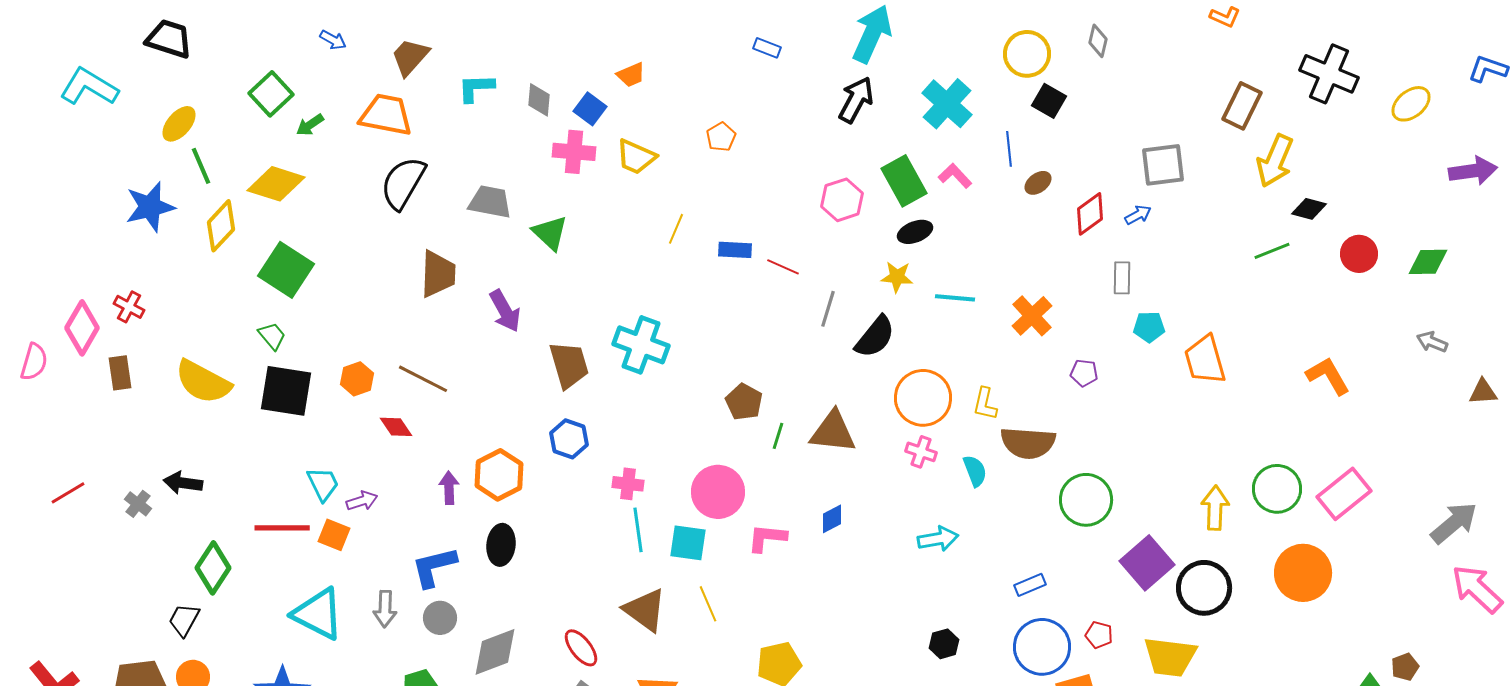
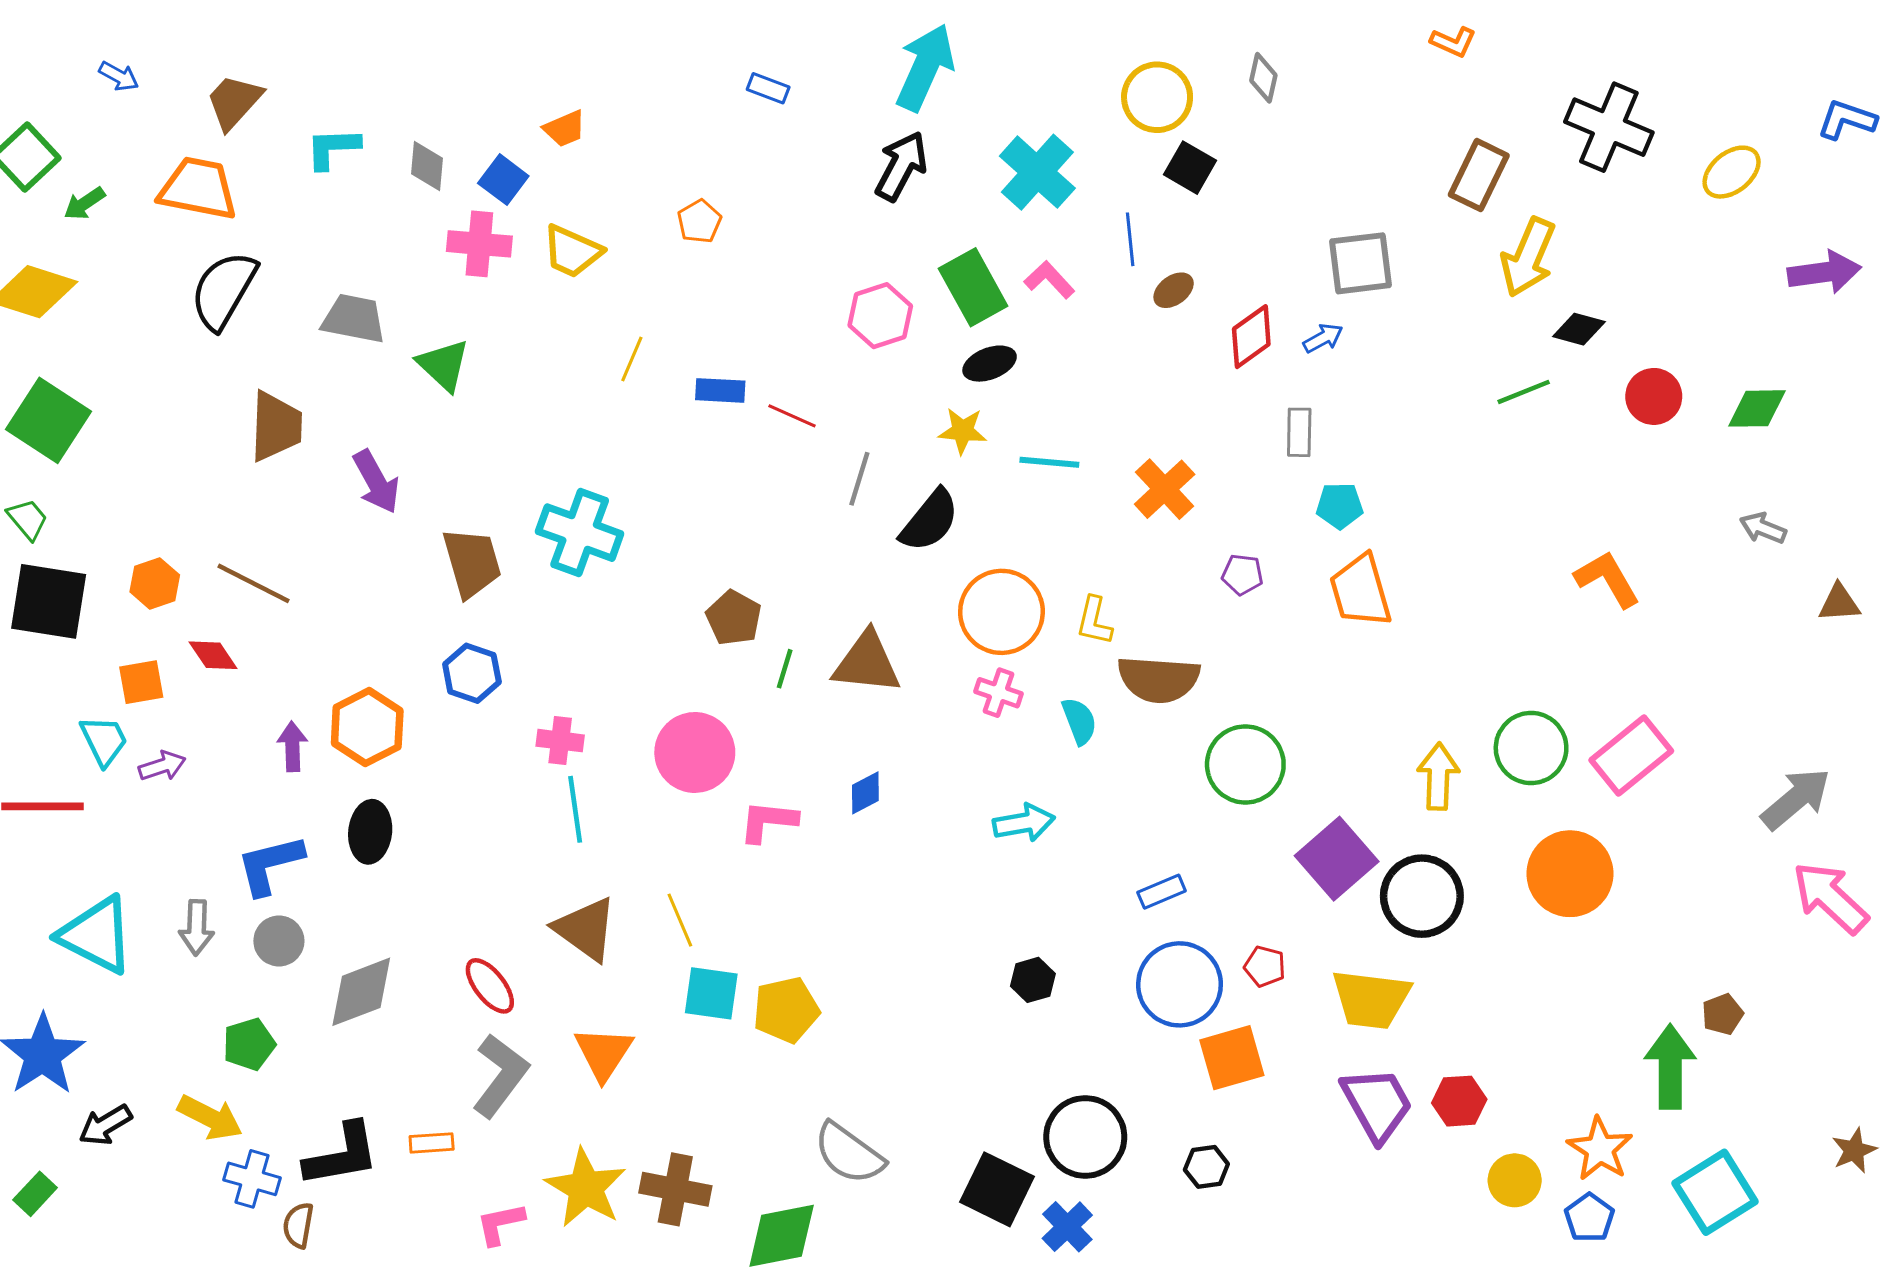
orange trapezoid: (1205, 360) -> (1361, 591), moved
orange square: (334, 535) -> (141, 682), moved, turned -32
cyan square: (688, 543) -> (711, 993), moved

